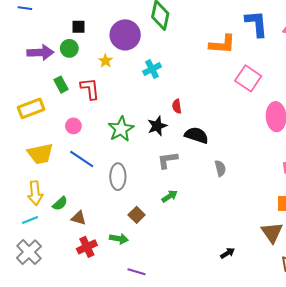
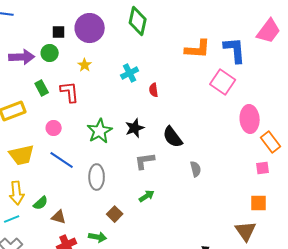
blue L-shape: (256, 24) -> (235, 50), moved
purple circle: (125, 35) -> (90, 28), moved
red semicircle: (177, 106) -> (154, 90), moved
black semicircle: (196, 135) -> (173, 137), turned -145

